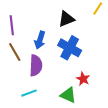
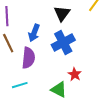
black triangle: (66, 19) -> (62, 13), turned -36
blue cross: (70, 48) -> (63, 42), turned 30

